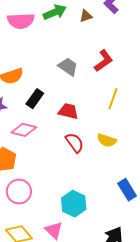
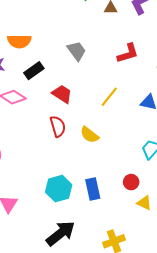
red L-shape: (104, 61) -> (128, 53), moved
cyan hexagon: (74, 204) -> (59, 189), moved

